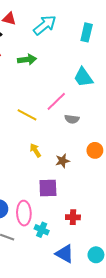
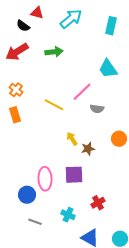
yellow arrow: (35, 150) -> (72, 139), moved
pink ellipse: (24, 213) -> (45, 179), moved
red cross: (73, 217) -> (98, 203), turned -32

